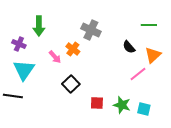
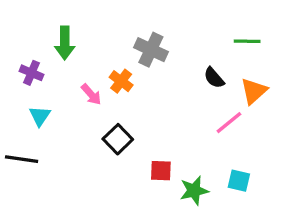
cyan triangle: (24, 70) -> (40, 116), size x0.6
green star: (122, 105) -> (194, 191), moved, turned -30

